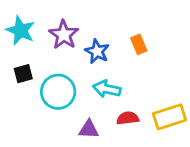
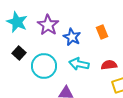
black square: (23, 74) -> (19, 53), turned -32
red semicircle: (128, 118) -> (109, 65), moved

